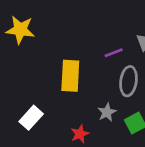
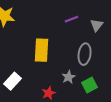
purple line: (114, 53) -> (72, 19), moved

